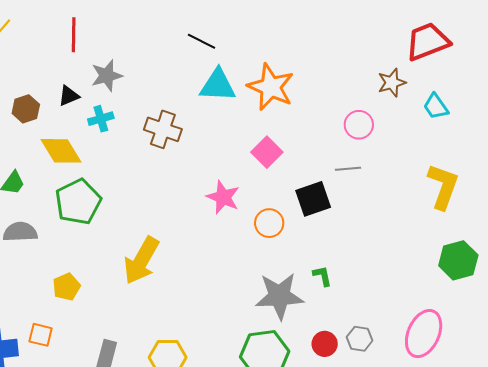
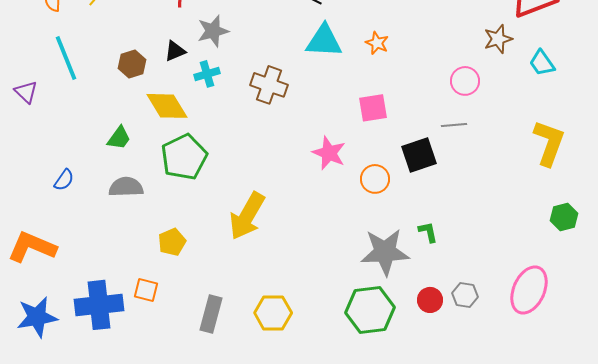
orange star: (271, 87) -> (377, 43), size x0.5
pink square: (267, 152) -> (373, 108), turned 36
green hexagon: (458, 260) -> (564, 217), size x0.7

